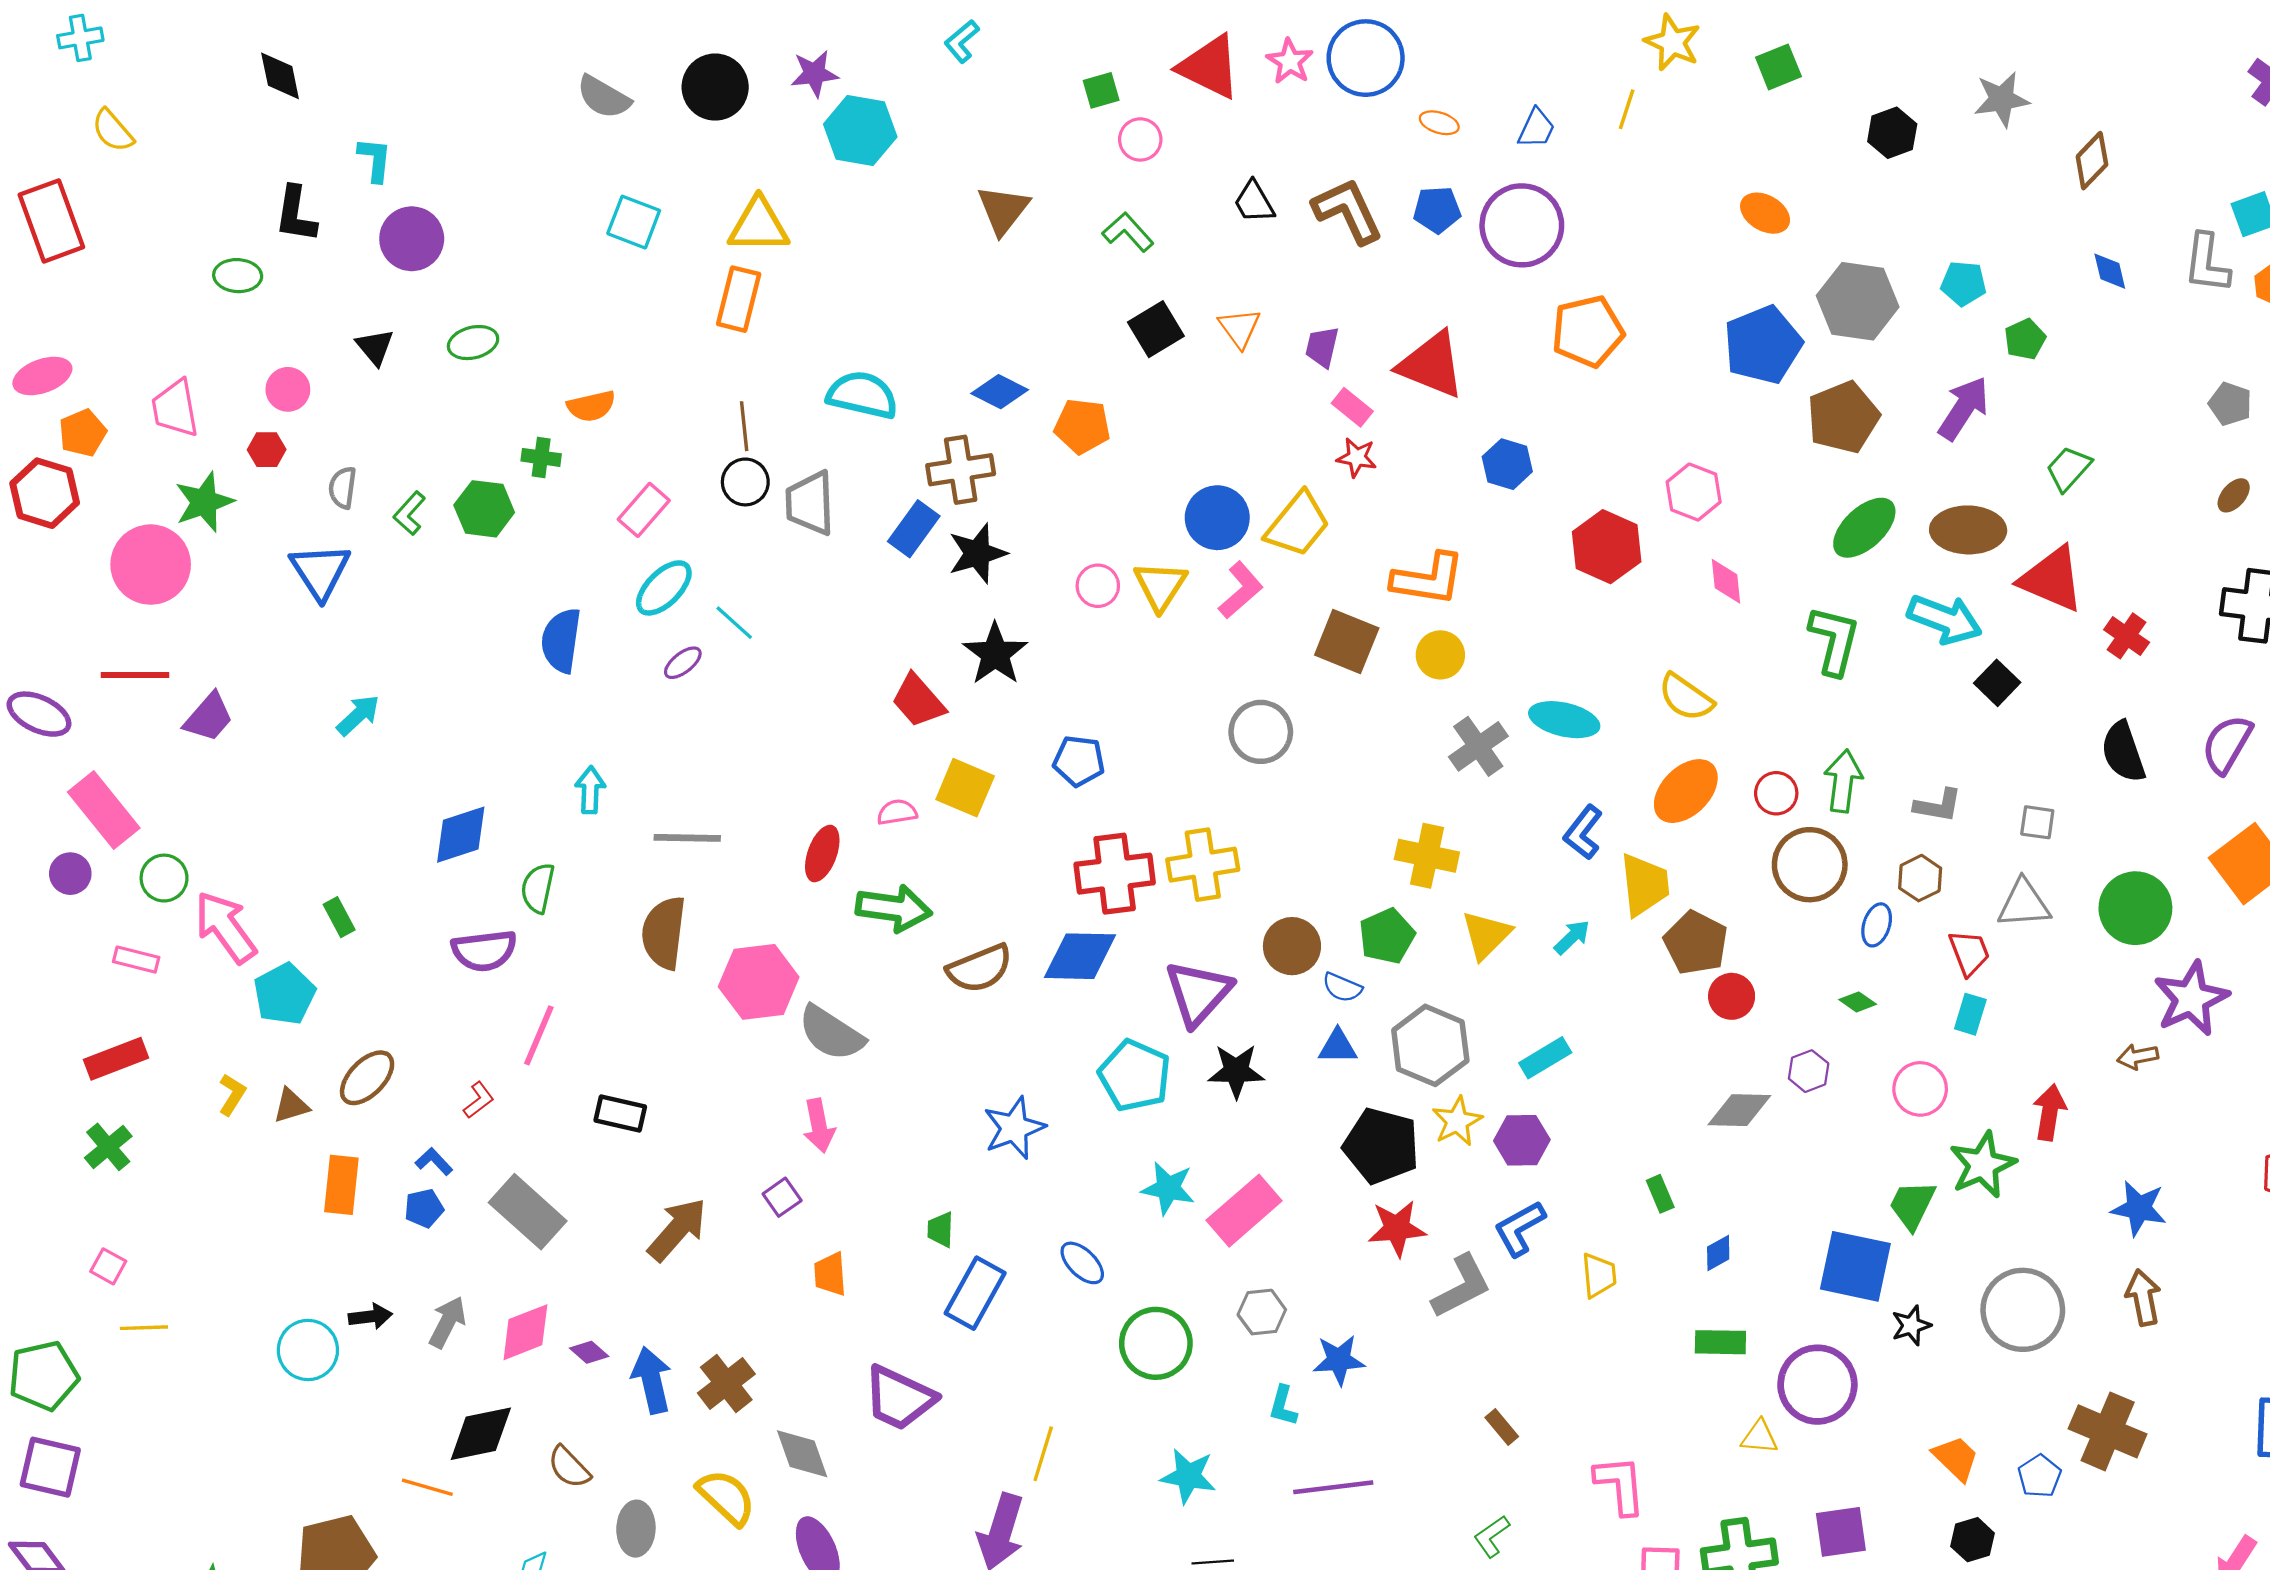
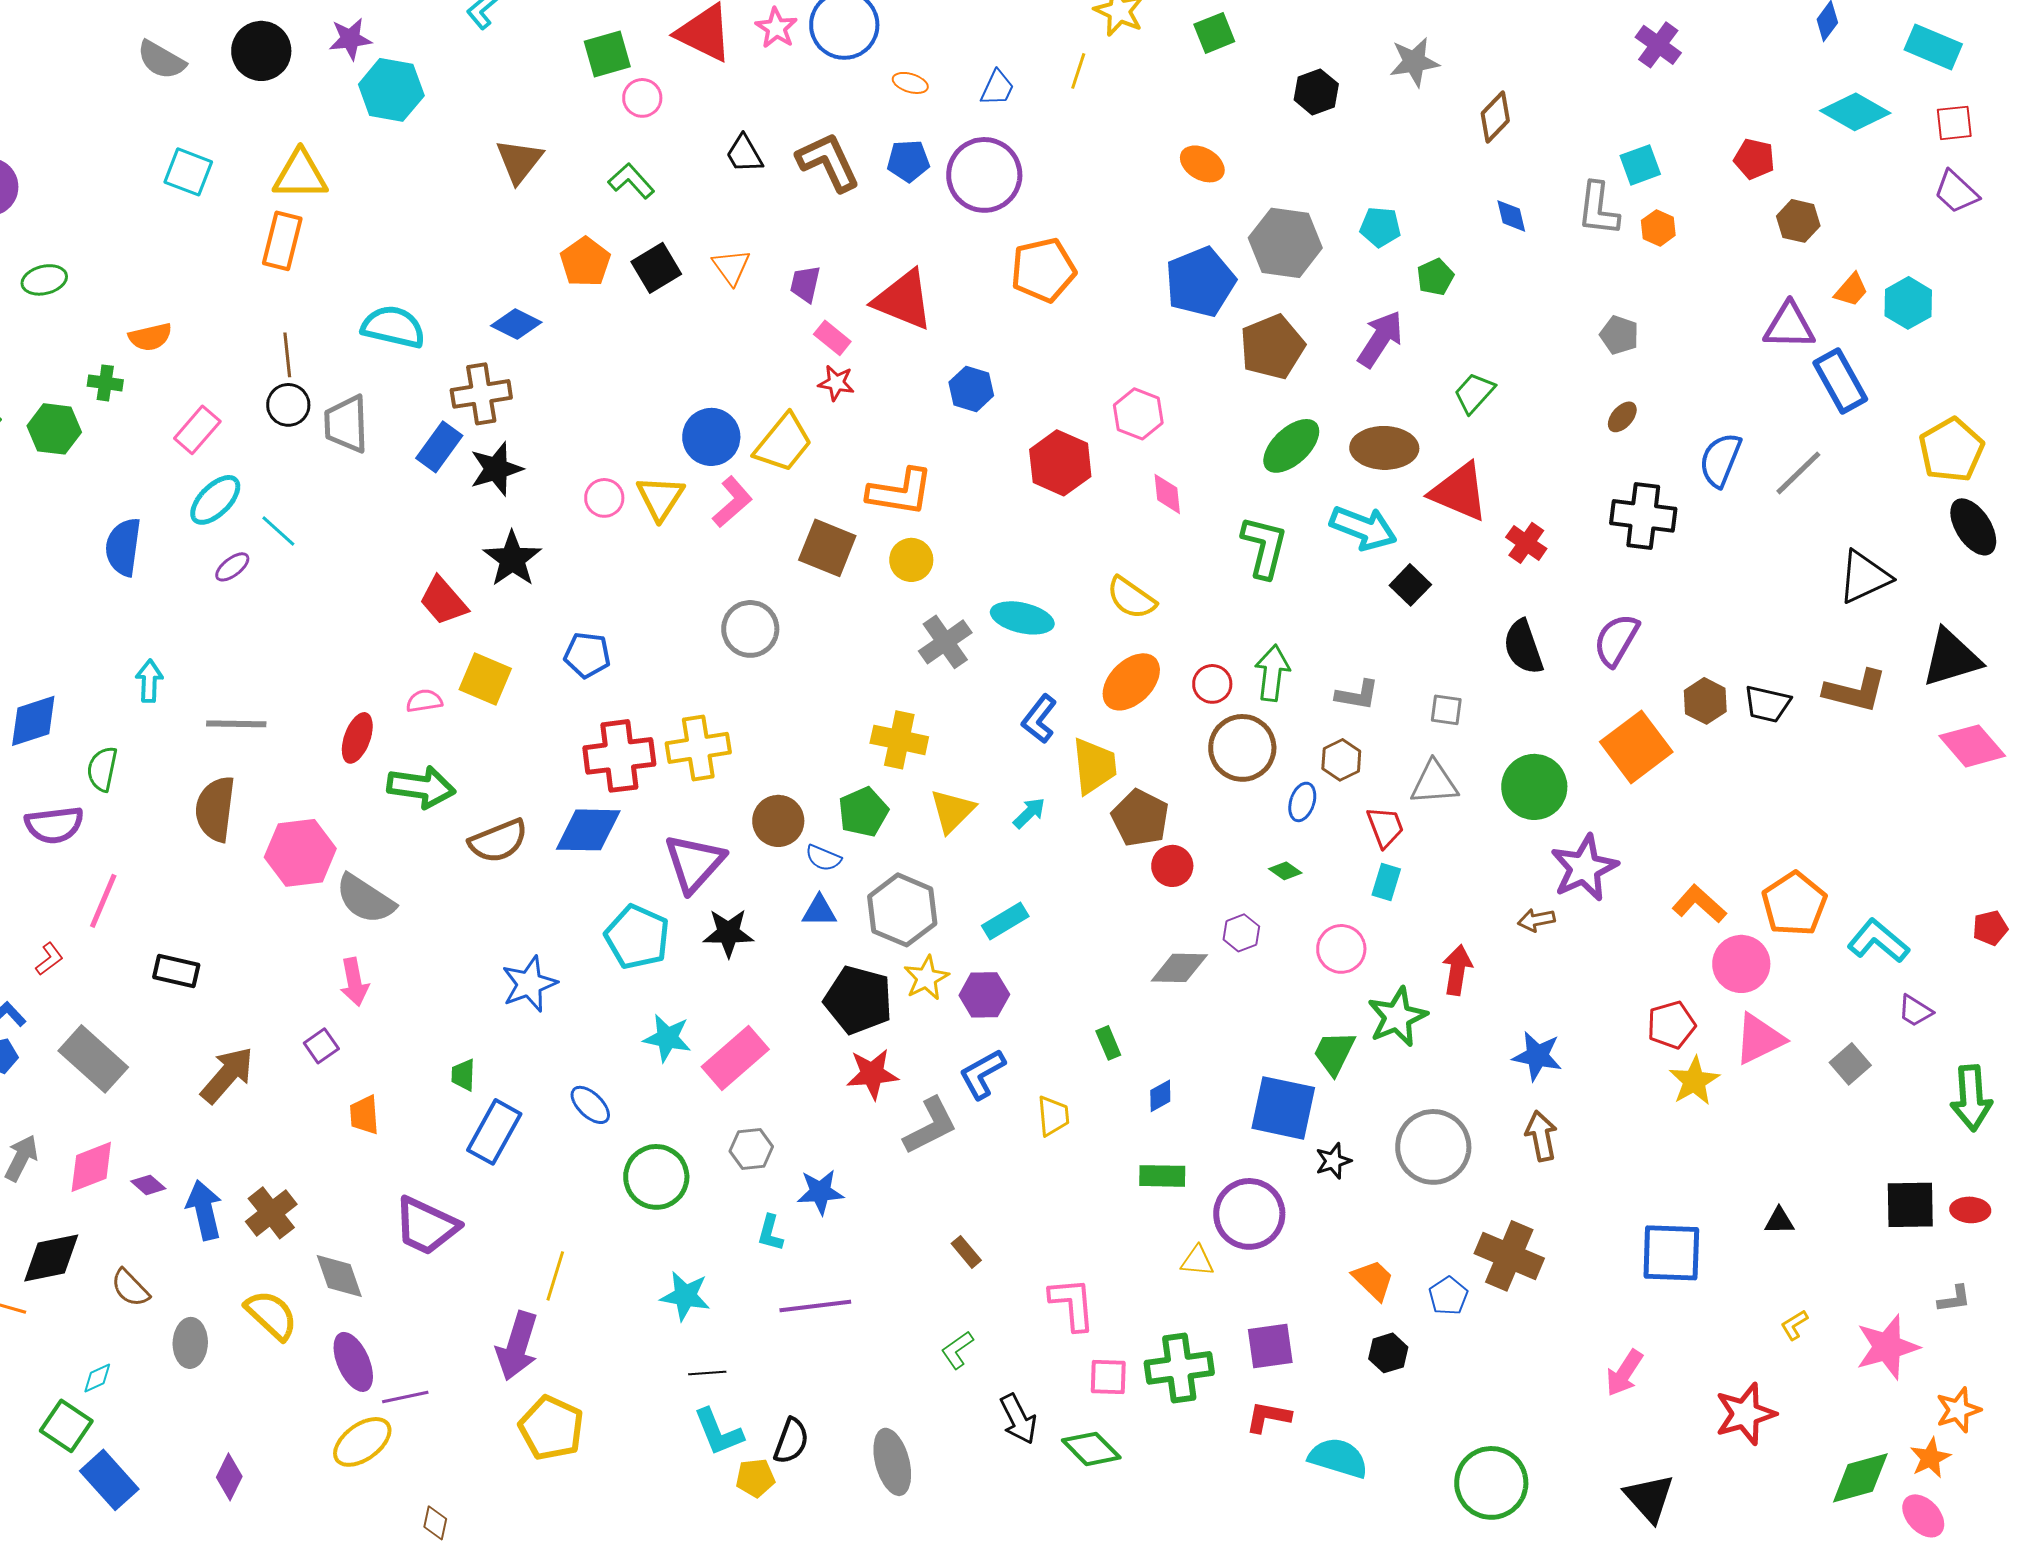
green square: (1101, 90) -> (607, 54), size x1.4
orange pentagon: (1082, 426) -> (585, 262), moved, turned 30

